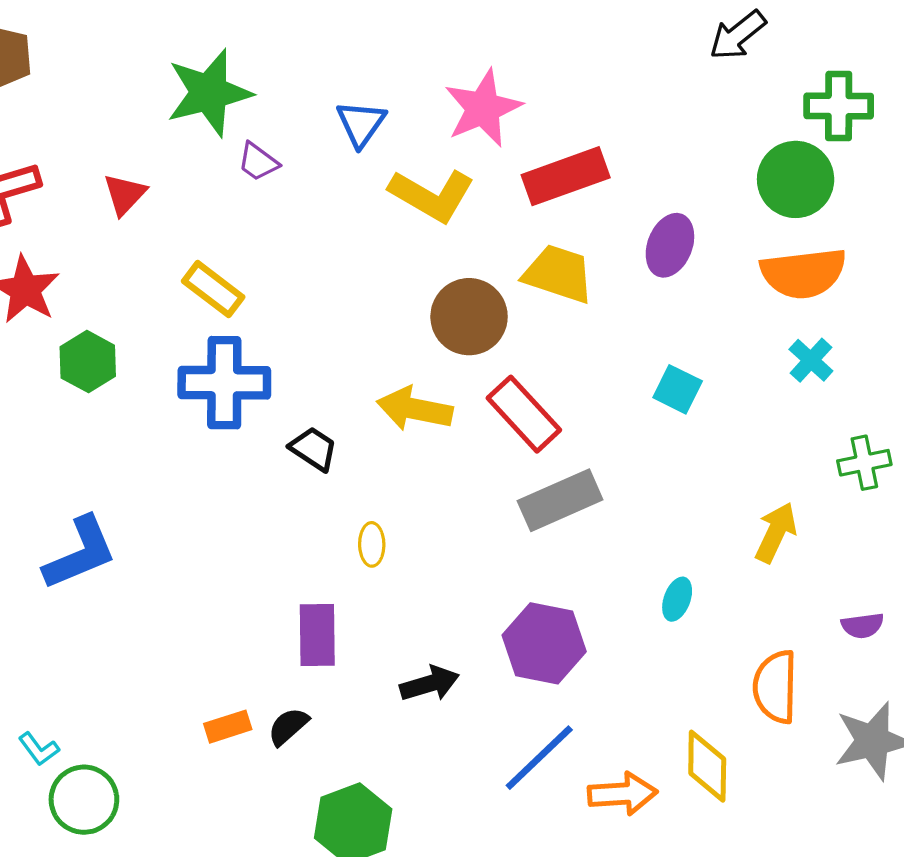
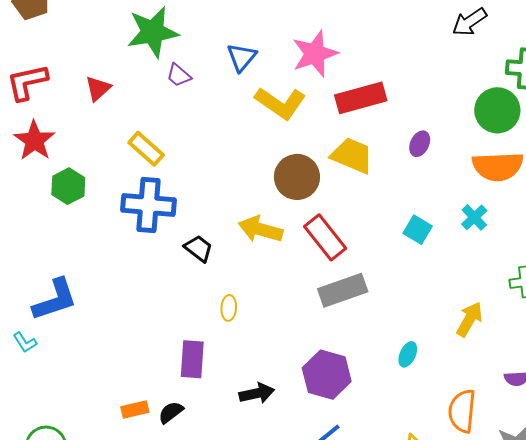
purple ellipse: (670, 245) -> (420, 144), size x0.7
cyan cross: (811, 360) -> (474, 217), moved
cyan L-shape: (39, 749) -> (25, 342), moved

